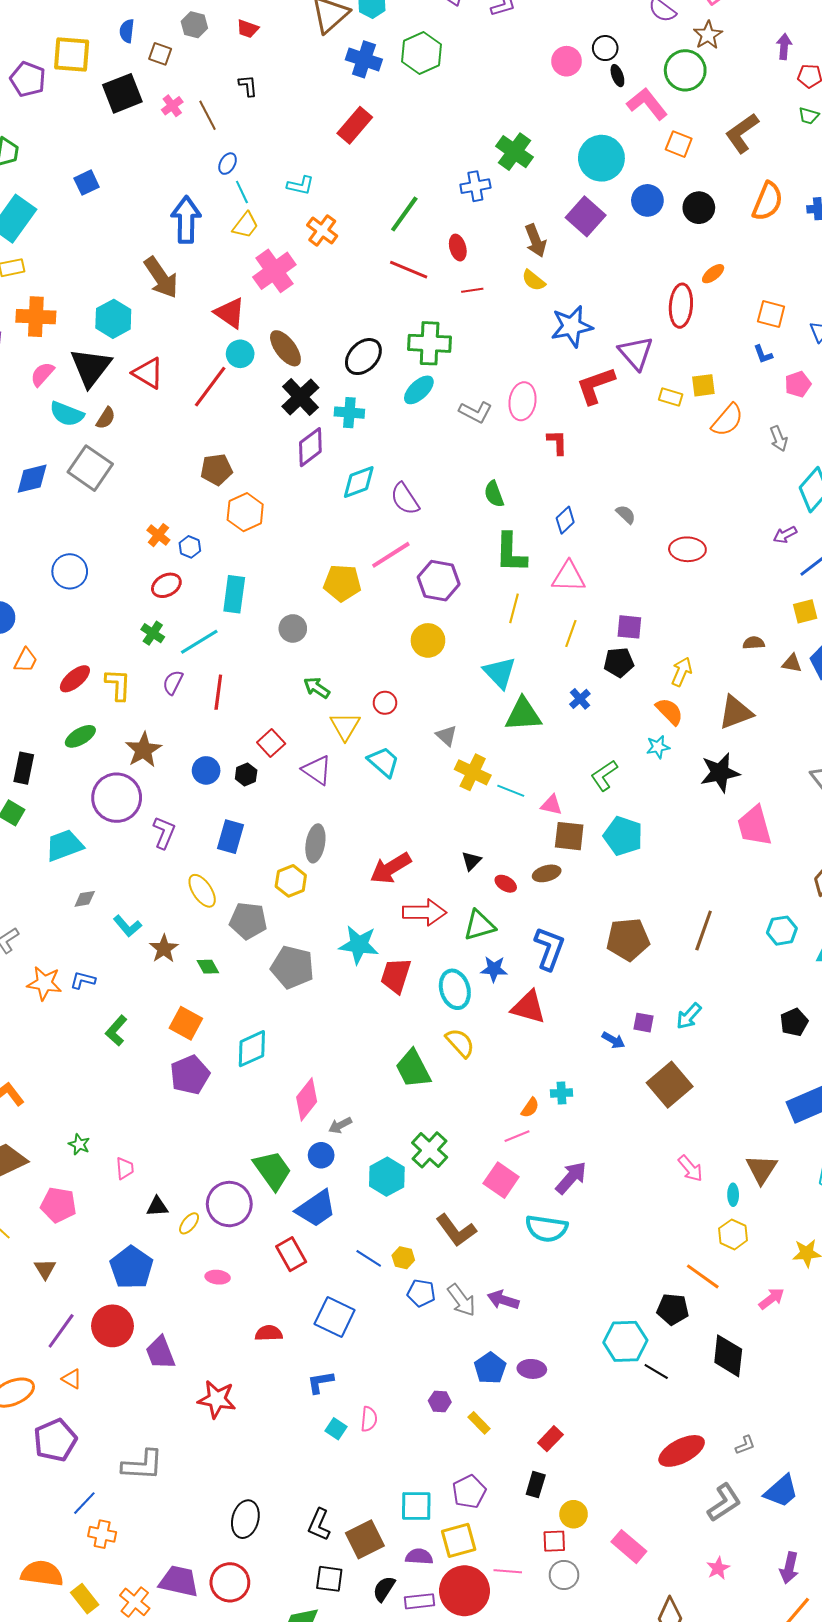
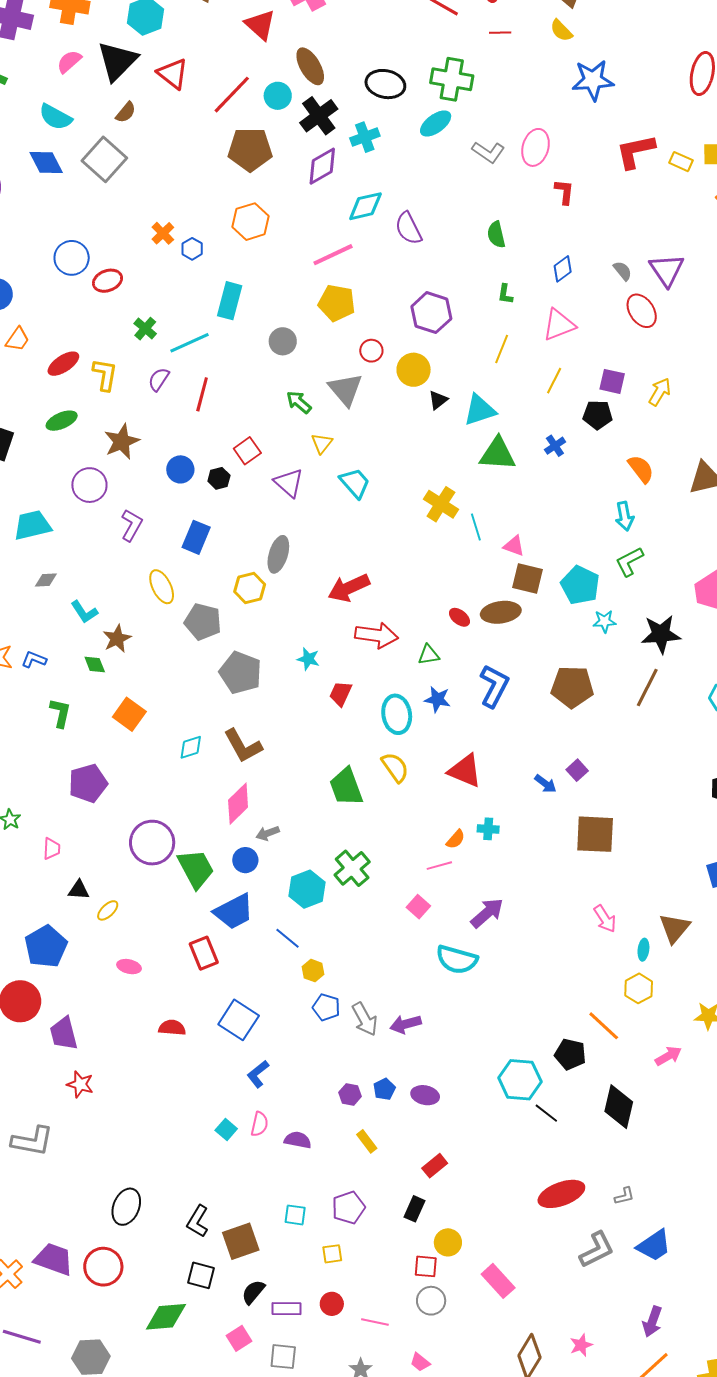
purple triangle: (636, 353) -> (667, 270), moved
cyan circle: (240, 354) -> (278, 96), moved
black ellipse: (363, 357) -> (385, 84), turned 51
red L-shape: (596, 385) -> (635, 151), moved
cyan cross: (349, 413) -> (365, 137), turned -32
cyan semicircle: (67, 414) -> (55, 117), moved
brown pentagon: (216, 470) -> (250, 149), moved, size x1.4
blue diamond: (32, 479) -> (46, 163), turned 69
red ellipse: (687, 549) -> (642, 311), moved, turned 48
green L-shape: (511, 553) -> (505, 294), size x0.5
pink line: (391, 555) -> (333, 255), moved
pink triangle: (569, 577) -> (559, 325), turned -30
red ellipse: (166, 585) -> (107, 281), moved
yellow arrow: (682, 672) -> (660, 392), moved
cyan triangle: (500, 673) -> (480, 410), turned 48
red circle: (385, 703) -> (371, 351), moved
yellow triangle: (345, 726) -> (322, 443), size x0.7
gray triangle: (447, 736) -> (345, 389), moved, size x1.6
cyan star: (658, 747) -> (604, 621), moved
black star: (720, 773) -> (661, 634), moved
green L-shape: (604, 775) -> (629, 562), moved
cyan line: (511, 791) -> (476, 527), turned 44
purple circle: (117, 798) -> (89, 485), size x0.7
black triangle: (471, 861) -> (438, 400), moved
brown ellipse: (547, 873) -> (501, 612), size x1.4
green triangle: (479, 925) -> (429, 655), size x0.7
cyan star: (359, 945) -> (308, 659), size x0.6
green diamond: (208, 967) -> (95, 665), moved
red trapezoid: (396, 976) -> (341, 694), size x0.7
red triangle: (528, 1007) -> (465, 771), moved
cyan arrow: (689, 1016) -> (625, 516), moved, turned -60
purple square: (644, 1023) -> (577, 770), turned 30
green L-shape: (116, 1031) -> (60, 713), turned 144
cyan diamond: (252, 1049) -> (191, 747), size x0.7
purple pentagon: (190, 1075) -> (88, 783), moved
brown square: (670, 1085) -> (595, 834), turned 36
pink square: (501, 1180) -> (418, 907), size x0.7
purple circle: (229, 1204) -> (152, 843), moved
brown L-shape: (456, 1230) -> (243, 746), moved
blue line: (369, 1258) -> (288, 938), moved
purple arrow: (503, 1300) -> (406, 1024), turned -40
blue pentagon: (490, 1368) -> (384, 1089), size x0.7
blue L-shape: (320, 1382) -> (258, 1074), moved, turned -36
red star: (217, 1399) -> (80, 1084), moved, size x0.7
purple hexagon: (440, 1401) -> (350, 1094), moved
cyan square: (416, 1506) -> (295, 1215), size x0.7
yellow square: (459, 1540) -> (332, 1254), size x0.6
purple semicircle: (419, 1557) -> (298, 1140), moved
pink star: (718, 1568) -> (581, 1345), moved
pink line: (508, 1571) -> (375, 1322), moved
red circle: (464, 1591) -> (332, 1304), size x0.5

